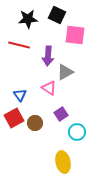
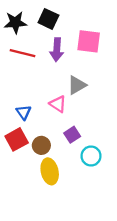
black square: (57, 15) -> (48, 19), moved
black star: (28, 19) -> (15, 22), moved
purple arrow: (48, 56) -> (57, 50), moved
yellow ellipse: (63, 162) -> (50, 171), moved

